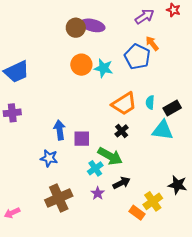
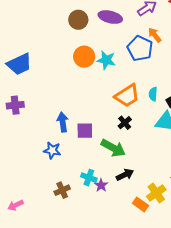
purple ellipse: (93, 25) -> (110, 17), moved
cyan cross: (95, 168) -> (89, 178), moved, turned -35
brown cross: (59, 198) -> (62, 190), size x0.6

